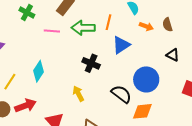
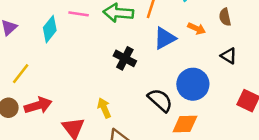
orange arrow: (146, 26) -> (197, 29), moved
cyan diamond: (39, 71) -> (50, 29), moved
yellow arrow: (78, 94) -> (104, 108), moved

